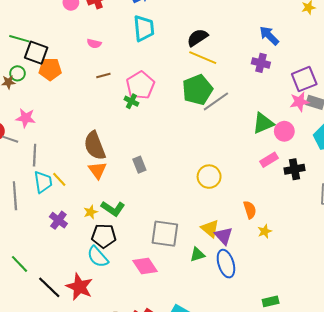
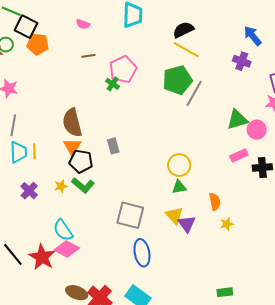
gray line: (216, 101) -> (194, 93), turned -32
yellow line: (59, 179) -> (34, 151), turned 35
black pentagon: (104, 236) -> (81, 161), moved
green triangle: (197, 255) -> (179, 187), moved
blue ellipse: (226, 264) -> (142, 253), moved
pink diamond: (145, 266) -> (67, 249), moved, turned -35

